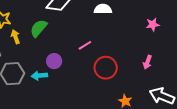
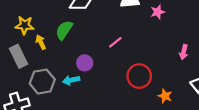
pink star: (153, 25) -> (158, 12), moved
red circle: (106, 68) -> (139, 76), moved

